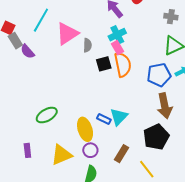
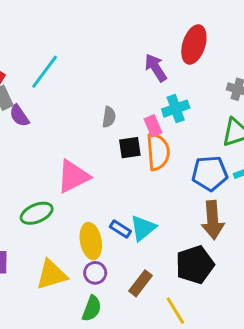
pink triangle: (67, 34) -> (73, 176), moved
cyan cross: (117, 35) -> (176, 109), moved

